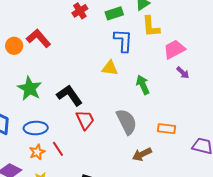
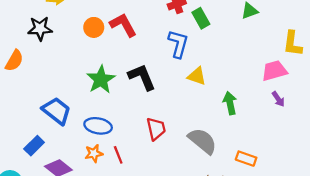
green rectangle: (114, 13) -> (201, 18), moved, turned 66
yellow L-shape: (151, 27) -> (293, 44), moved
blue L-shape: (123, 41) -> (178, 44), moved
black L-shape: (70, 95) -> (142, 77), moved
gray semicircle: (127, 122) -> (202, 141), turned -36

